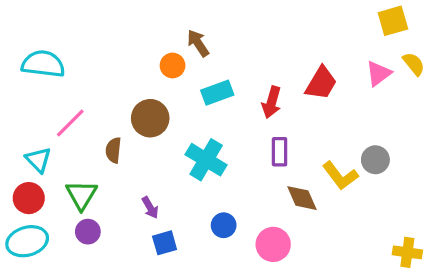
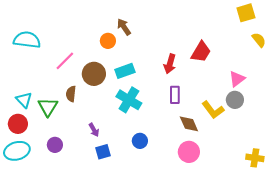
pink triangle: (379, 73) -> (237, 79), moved
cyan rectangle: (217, 93) -> (125, 71), moved
pink line: (70, 123) -> (65, 61), moved
green triangle: (81, 195) -> (48, 107), moved
pink circle: (273, 244) -> (189, 152), moved

